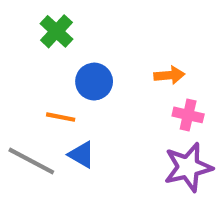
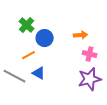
green cross: (56, 31) -> (27, 25), moved
orange line: (61, 117) -> (29, 55), turned -40

